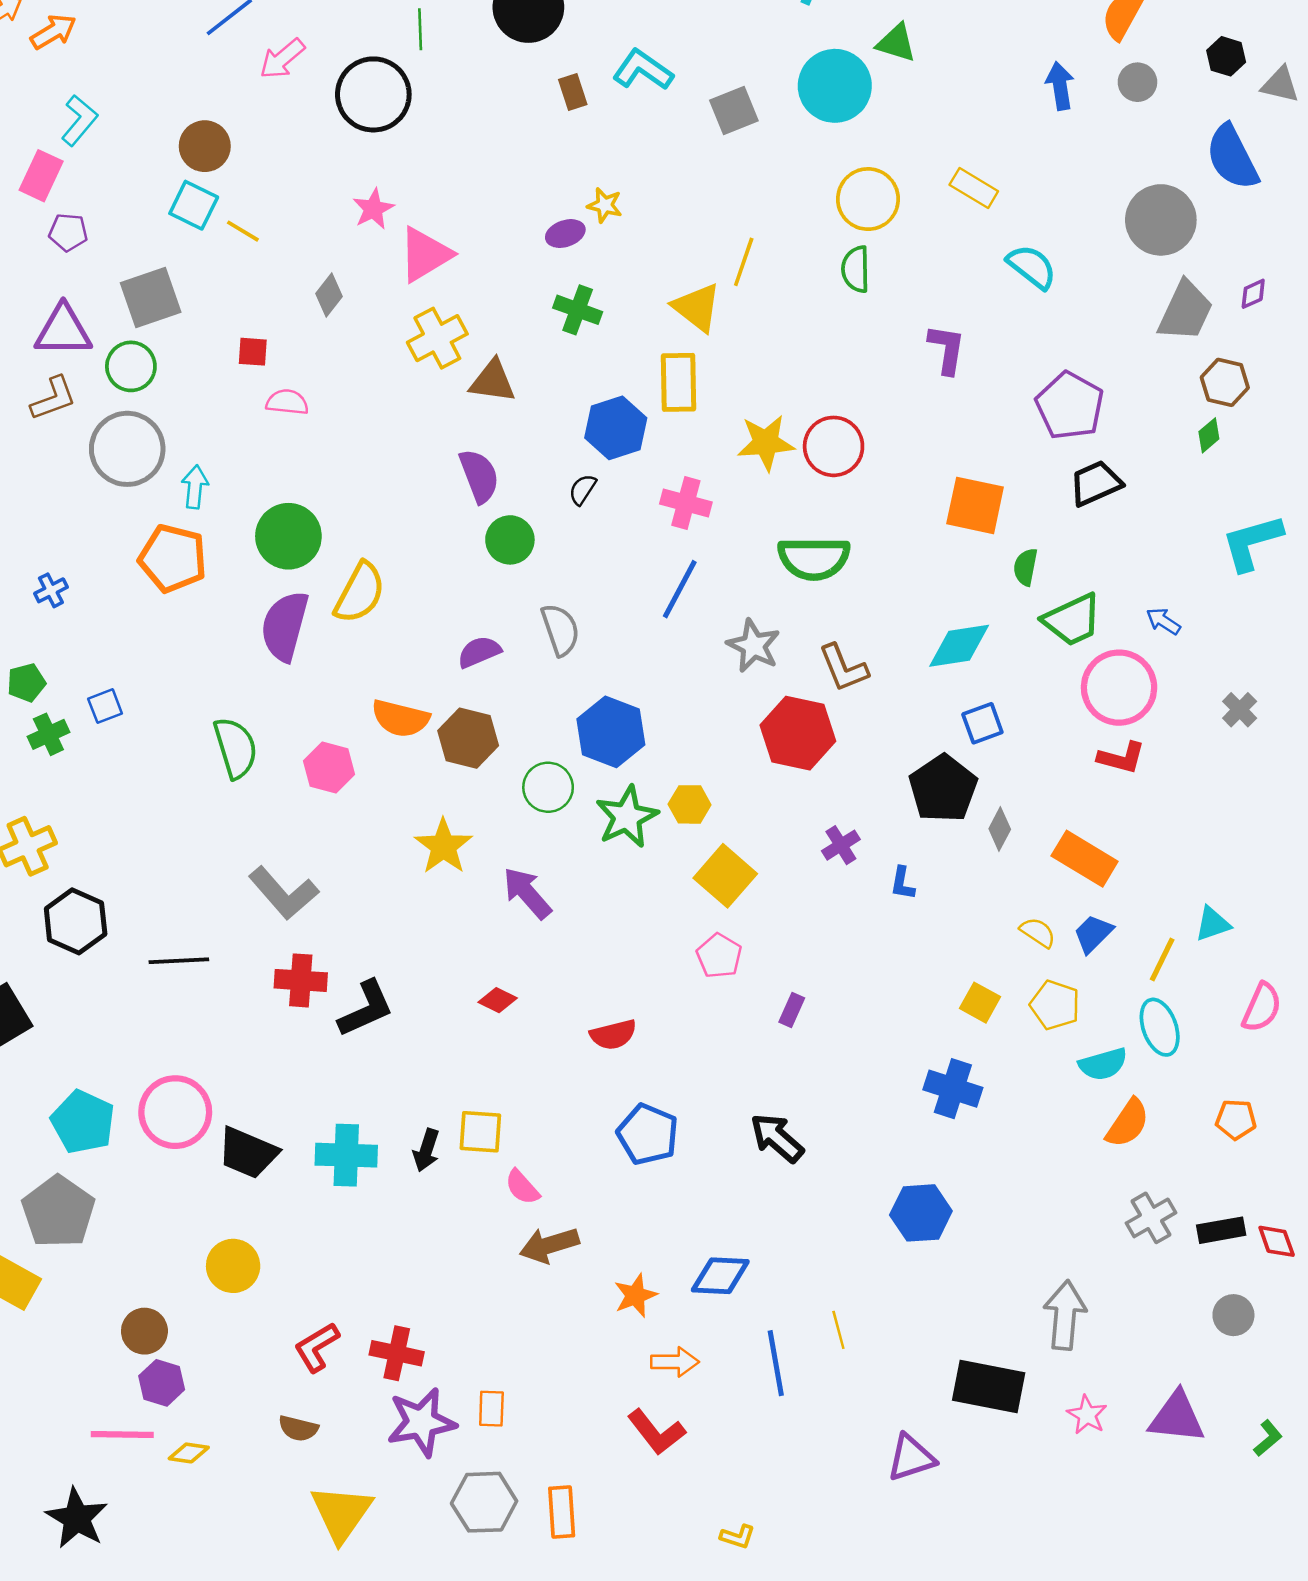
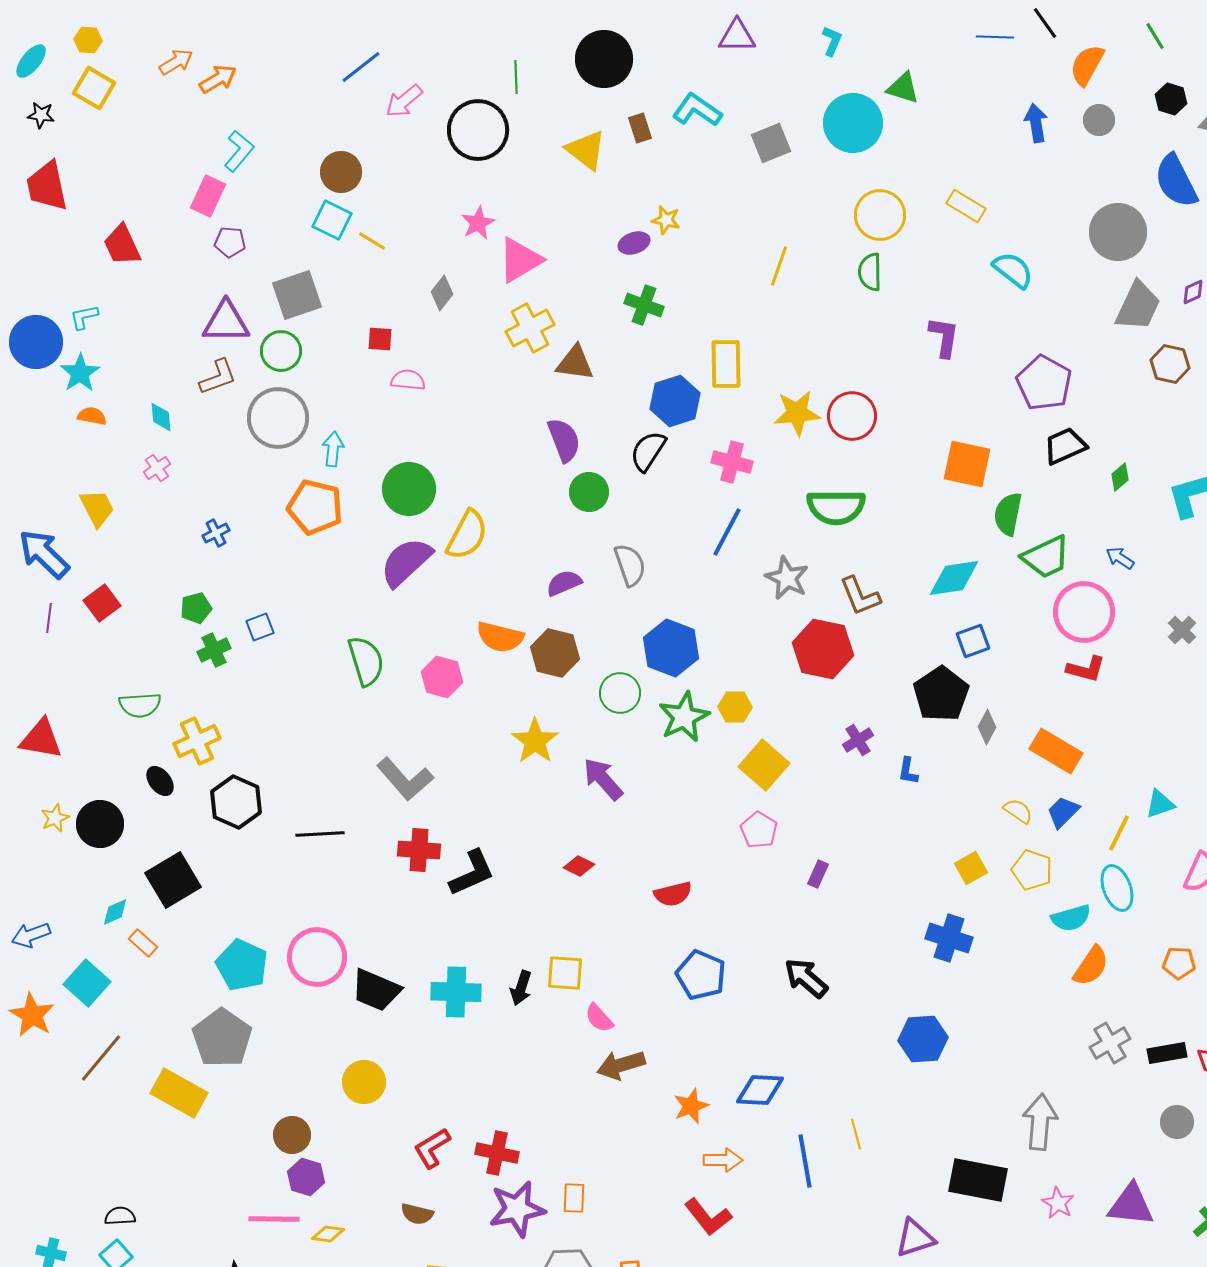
yellow triangle: (697, 307) -> (586, 150), moved
green diamond: (1209, 435) -> (1120, 477), moved
black semicircle: (583, 489) -> (648, 451), size x1.6
green semicircle: (1026, 567) -> (1008, 514), size x1.4
purple semicircle: (285, 626) -> (406, 562), turned 32
yellow square: (980, 1003) -> (971, 868), turned 32

